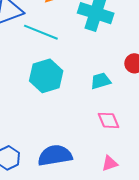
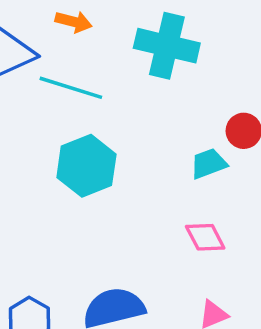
cyan trapezoid: (101, 81) -> (209, 164), moved

